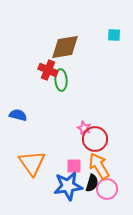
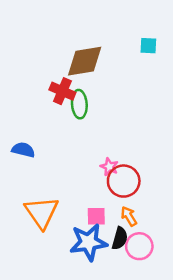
orange arrow: (99, 166) -> (129, 216), size x0.6

